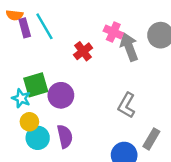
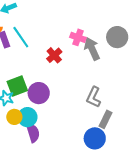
purple semicircle: (65, 136) -> (33, 133), moved
cyan circle: (38, 138) -> (27, 117), moved
gray rectangle: (151, 139) -> (106, 119), moved

